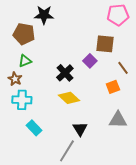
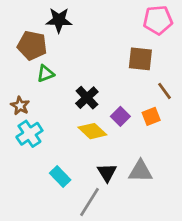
green triangle: (25, 61) -> (45, 74), moved
purple square: (90, 61) -> (120, 116), moved
cyan cross: (22, 100) -> (29, 134), turned -36
gray triangle: (118, 120) -> (140, 171), moved
cyan rectangle: (34, 128) -> (60, 177), moved

